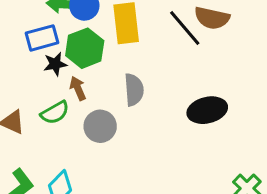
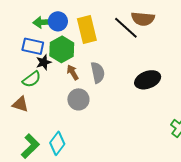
blue rectangle: (42, 38) -> (33, 46), turned 35
brown arrow: (78, 88) -> (73, 72), moved
green semicircle: (55, 113) -> (32, 79), moved

